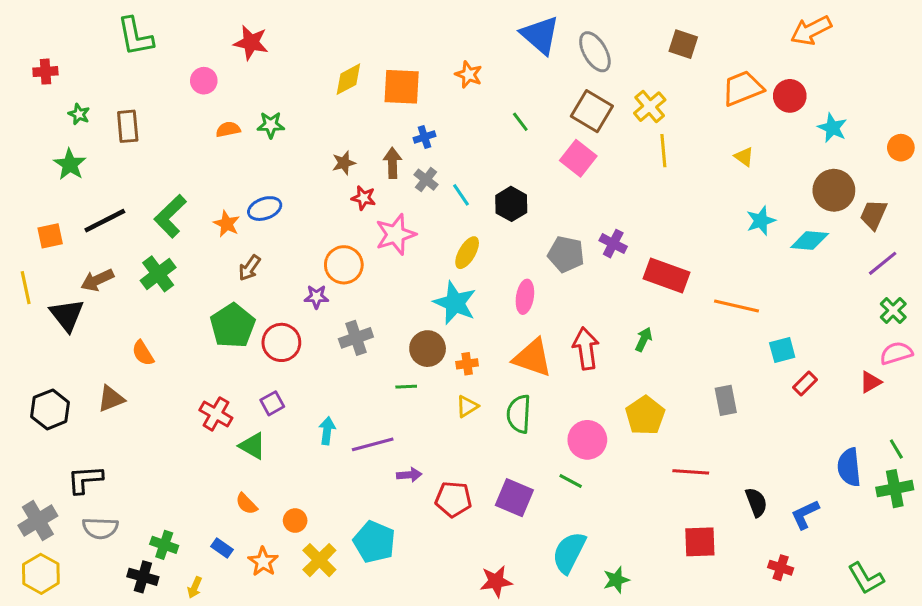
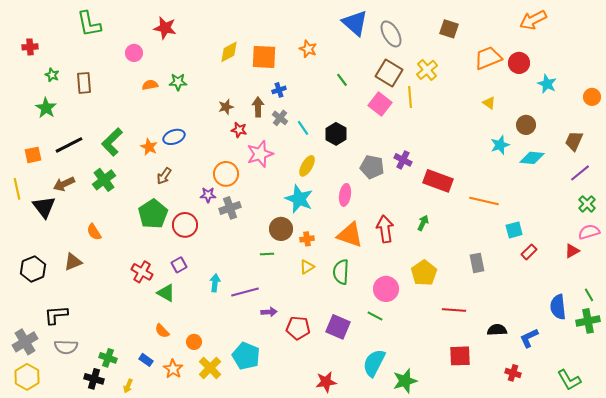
yellow line: (663, 151) -> (410, 97), moved
brown circle: (834, 190) -> (526, 125), moved, size x0.7
gray cross: (356, 338) -> (230, 208), moved
black semicircle: (756, 502) -> (497, 330), turned -72
green star: (616, 580) -> (405, 381), size x1.4

